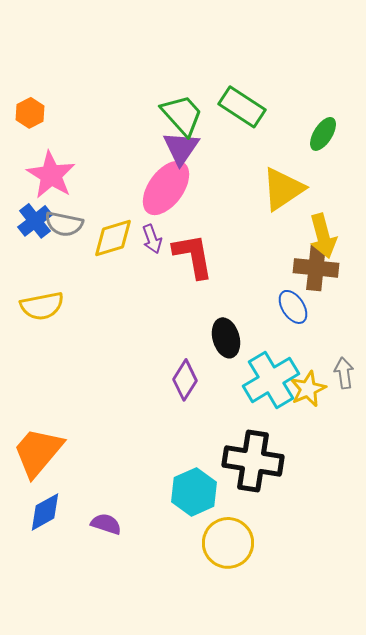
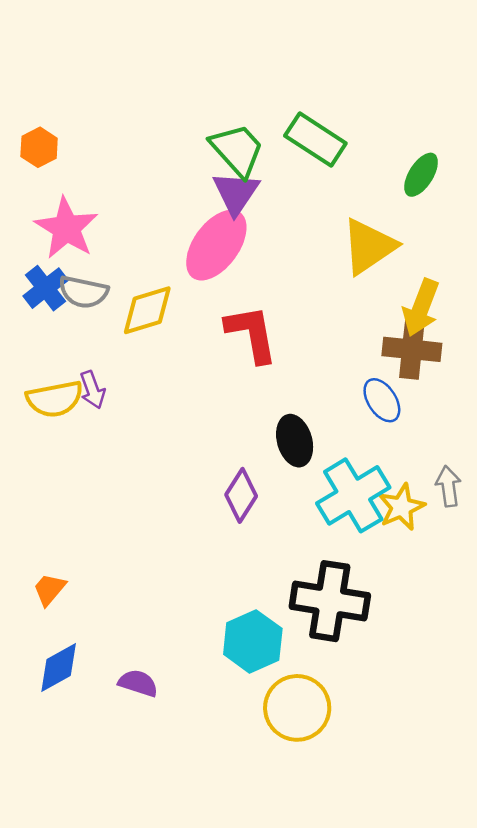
yellow arrow: (323, 236) -> (421, 308), turned 36
purple arrow: (152, 239) -> (92, 390), moved
orange trapezoid: (38, 452) -> (49, 589), size x0.5

